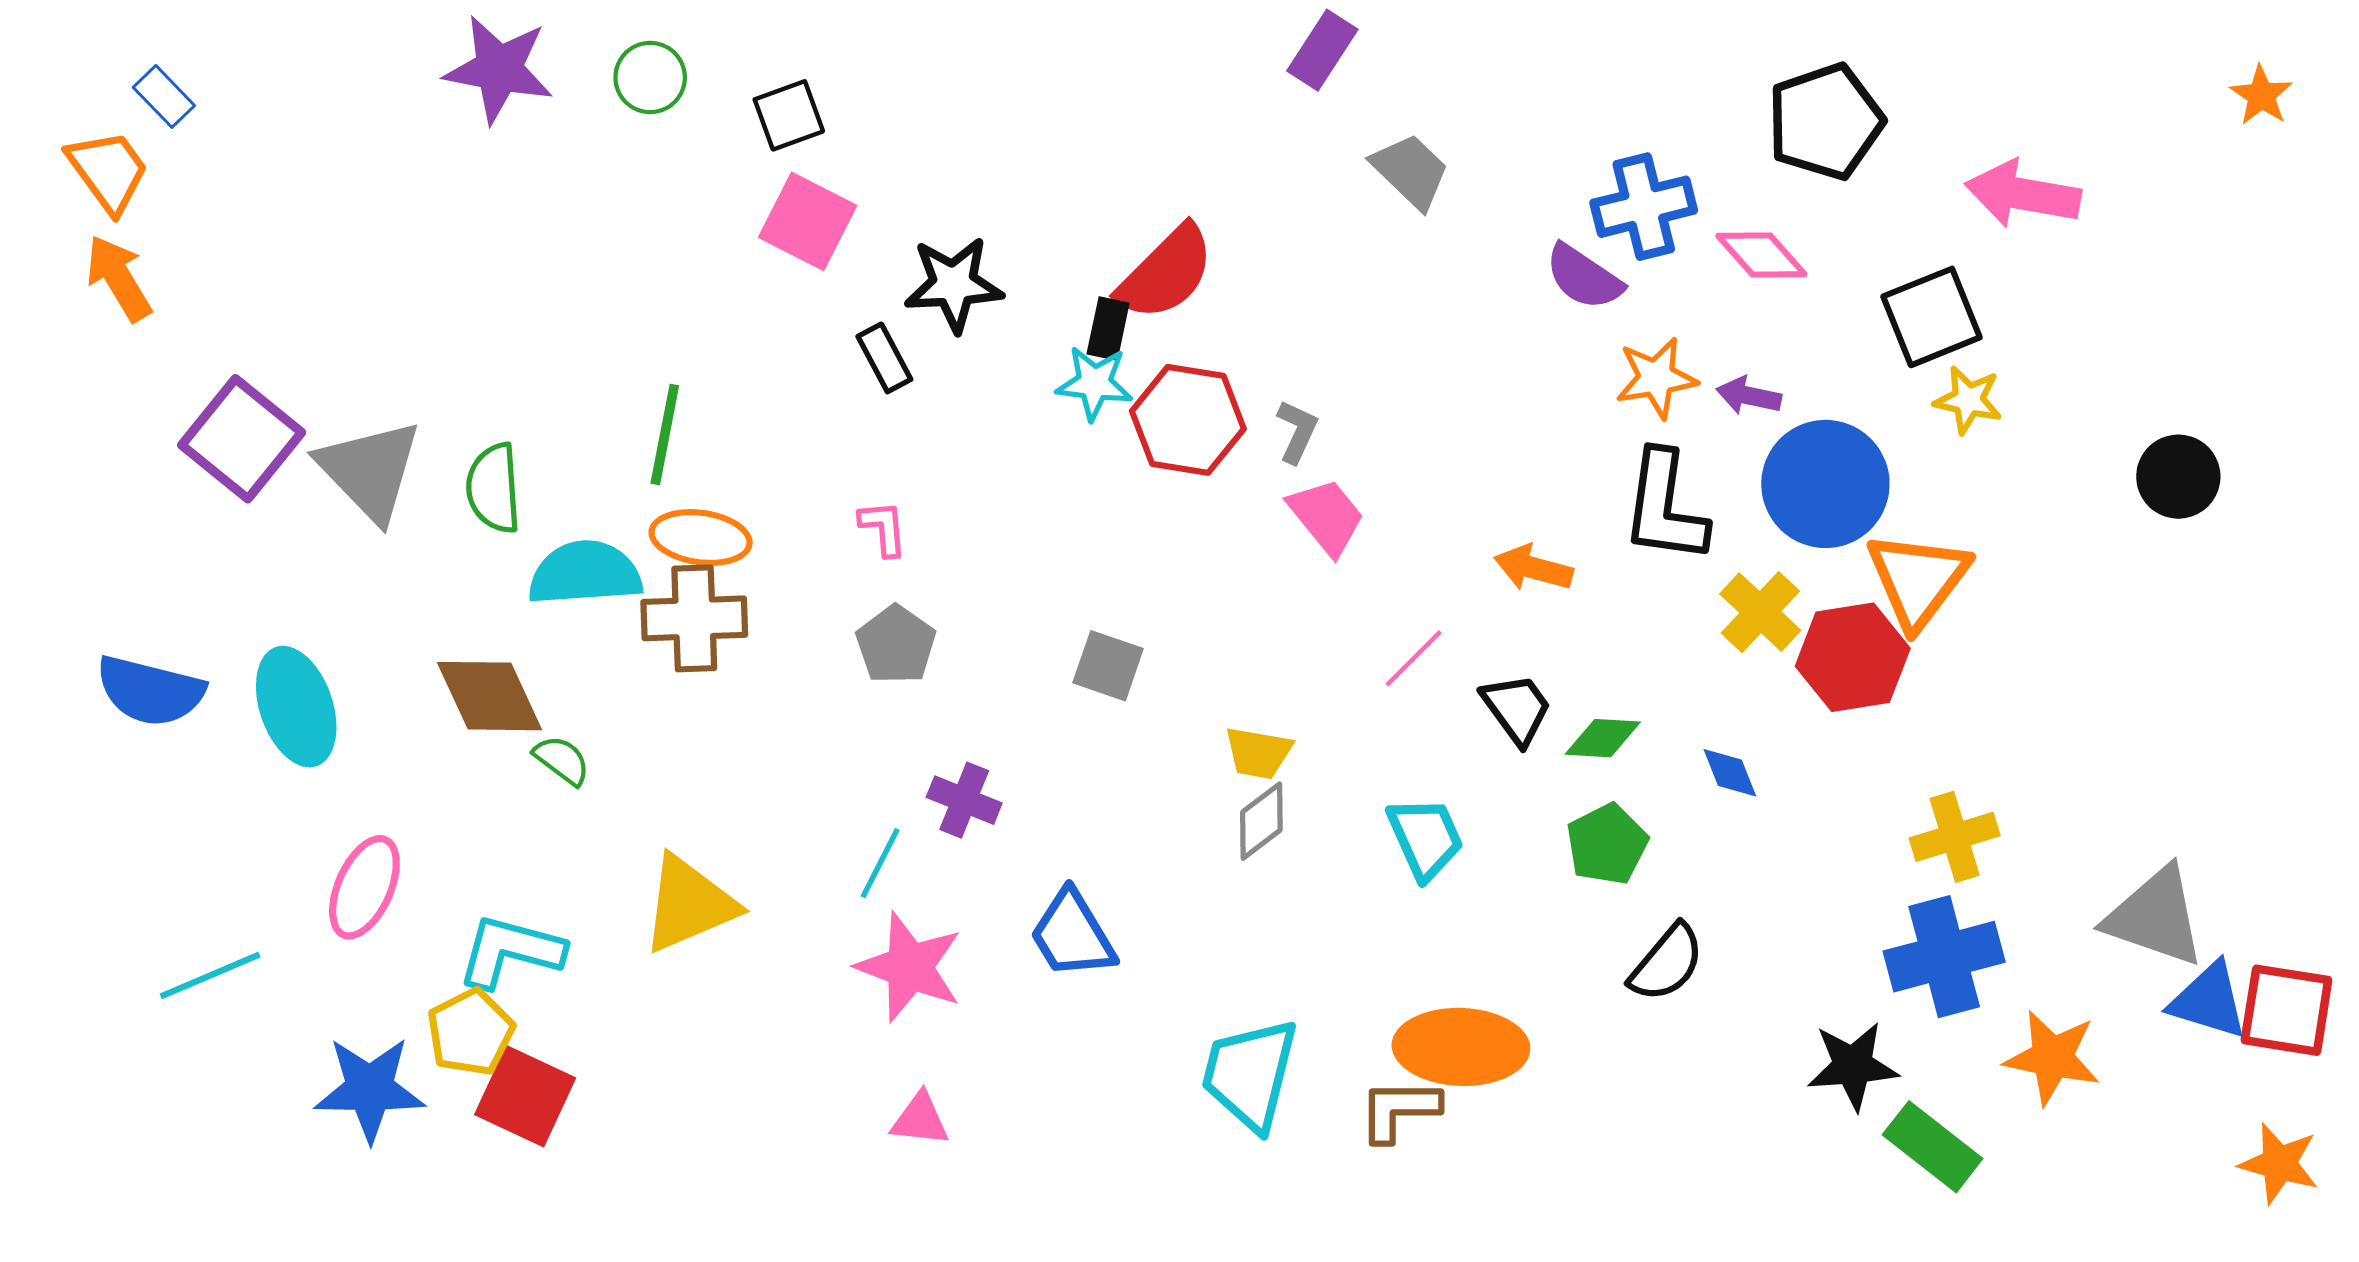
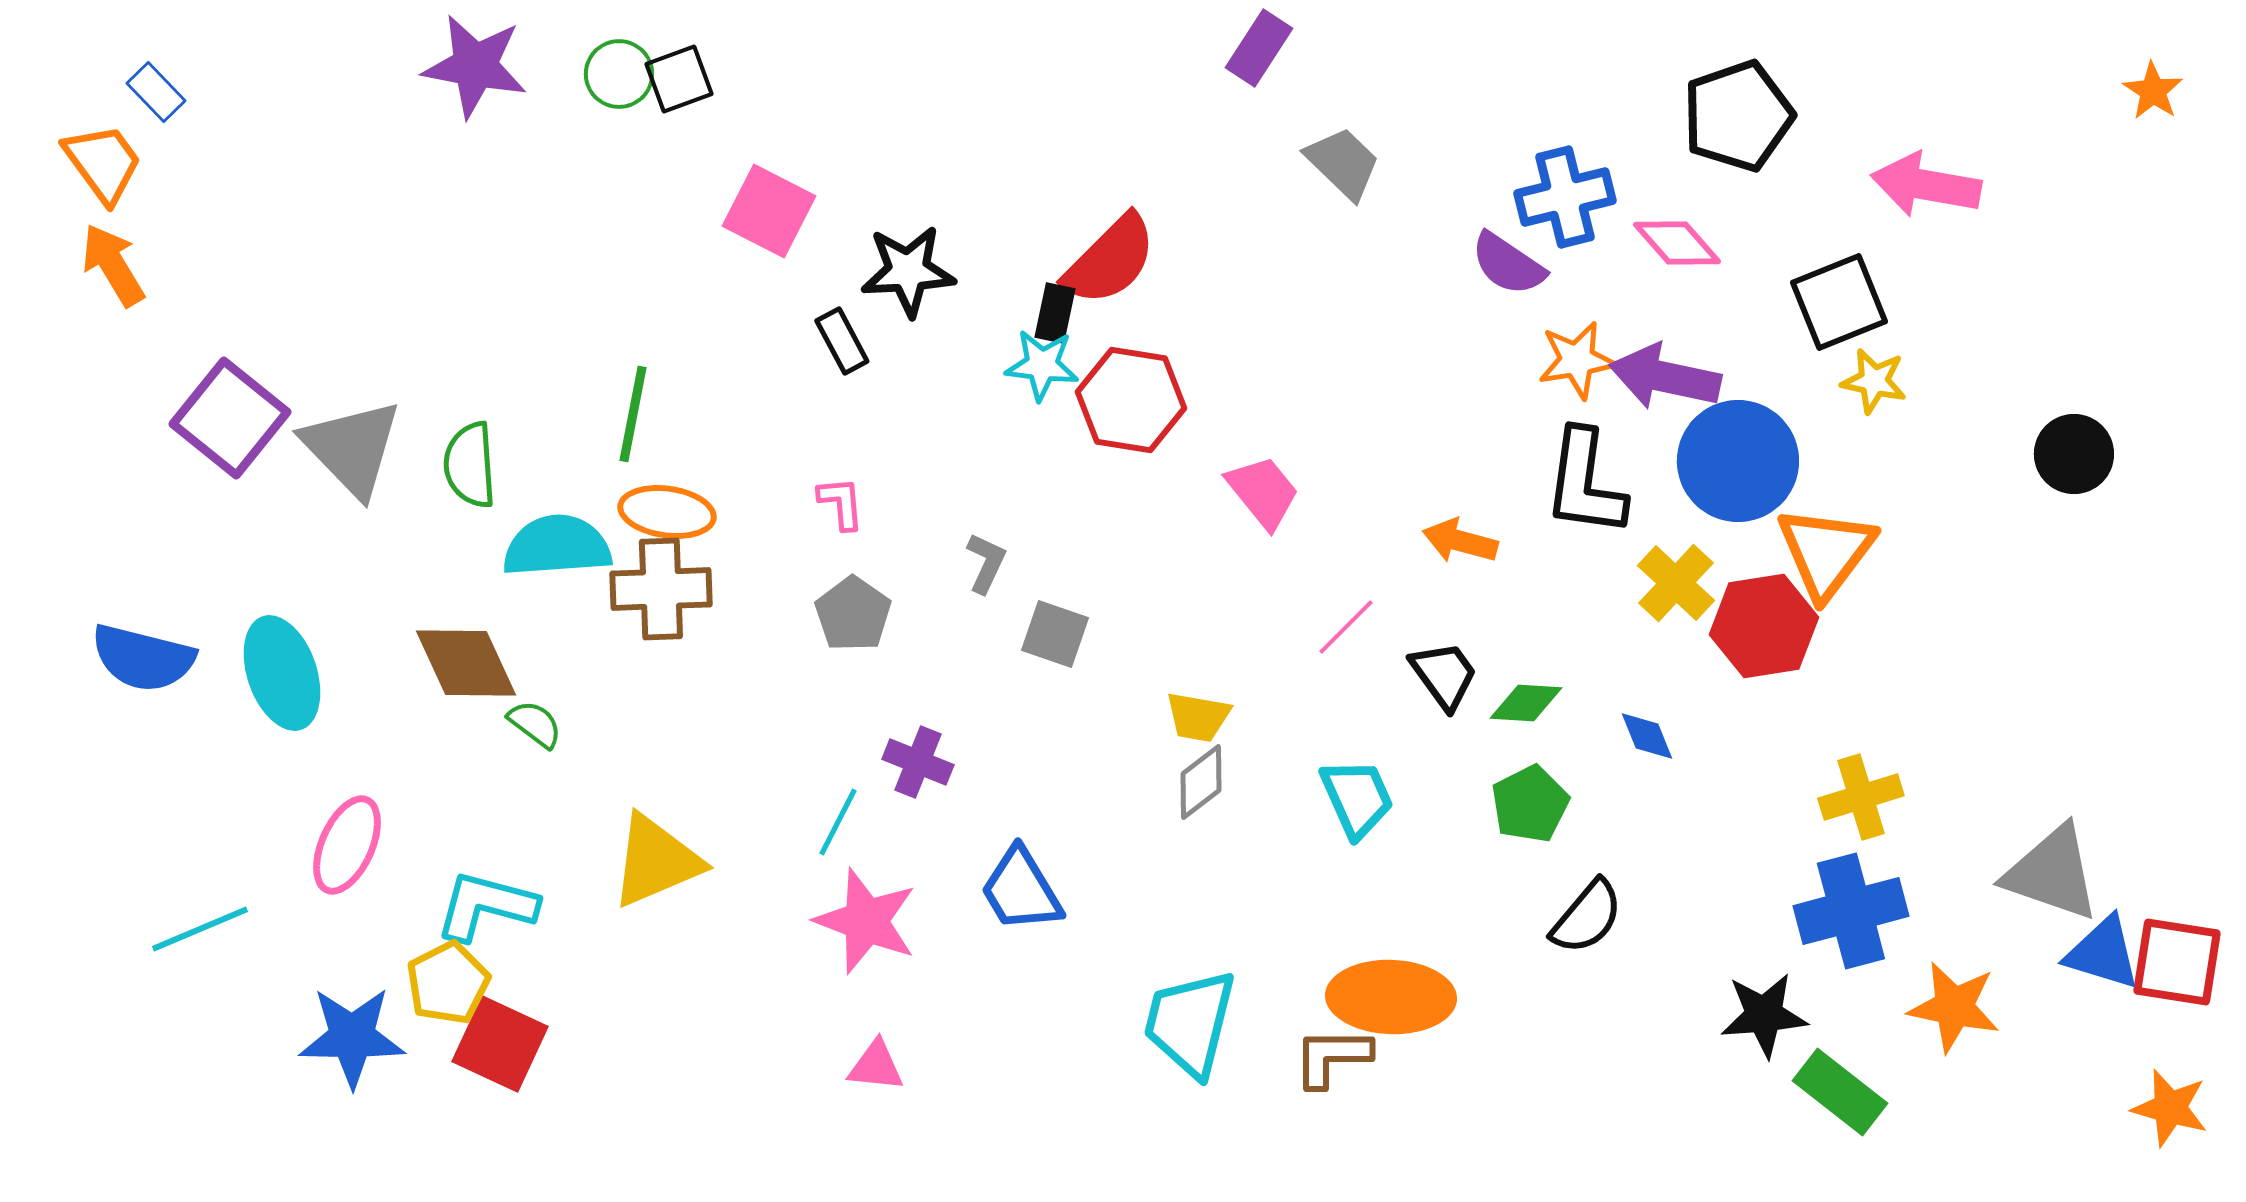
black square: (789, 115) -> (679, 79), moved
purple arrow: (1749, 396) -> (1665, 377), size x1.8
gray L-shape: (1297, 431) -> (986, 563), moved

